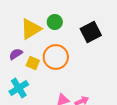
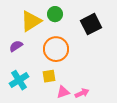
yellow square: (33, 63) -> (49, 76), moved, turned -32

